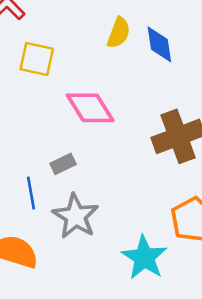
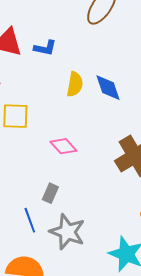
pink diamond: (90, 108) -> (63, 146), size x0.7
gray rectangle: (63, 164) -> (50, 193), turned -30

